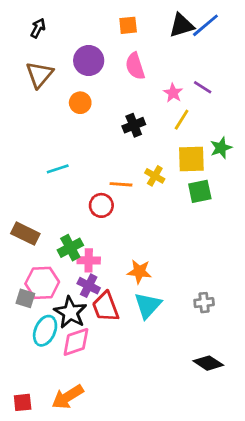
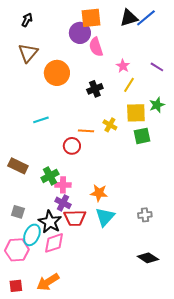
orange square: (128, 25) -> (91, 18), size x1.5
purple circle: (89, 61) -> (80, 33), moved
purple line: (203, 87) -> (157, 67), moved
orange circle: (80, 103) -> (57, 73), size x1.6
pink hexagon: (42, 283) -> (17, 250), moved
red trapezoid: (106, 307) -> (75, 218), turned -70

